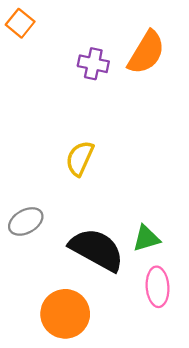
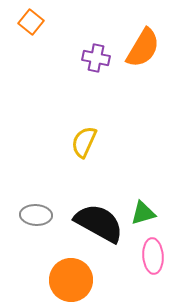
gray ellipse: (26, 221) -> (36, 215), moved, turned 32

